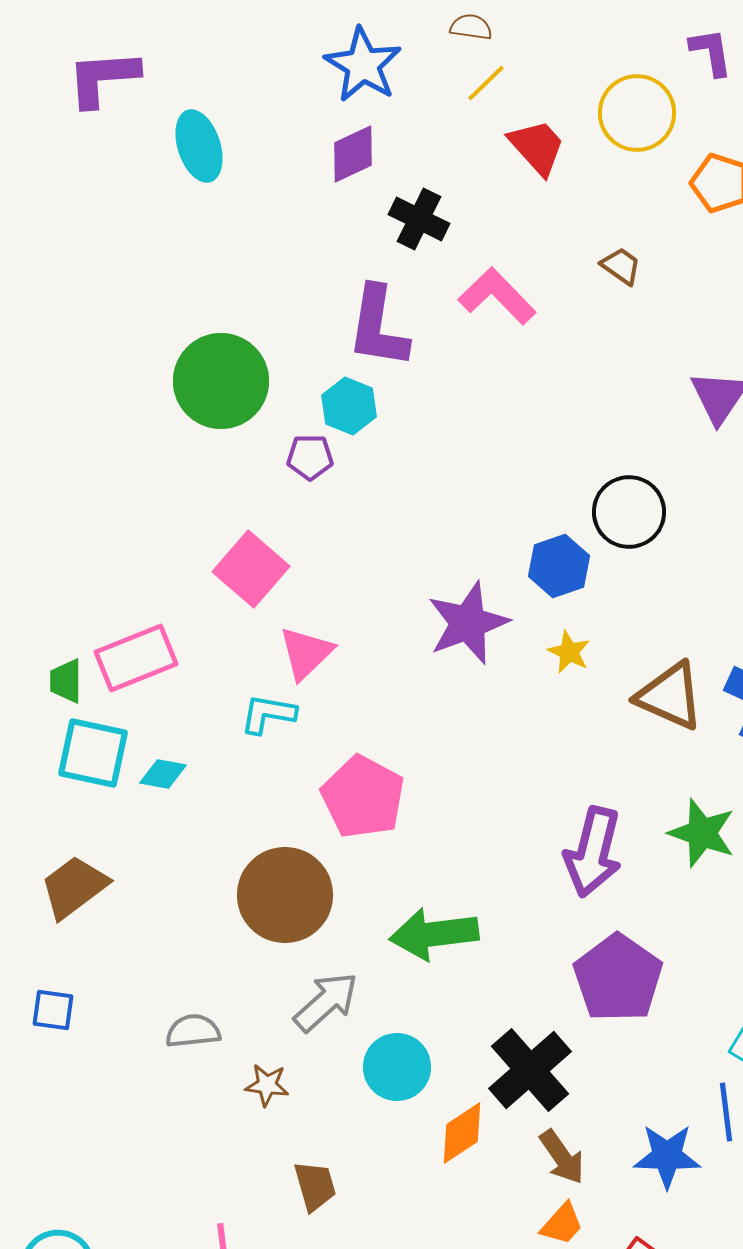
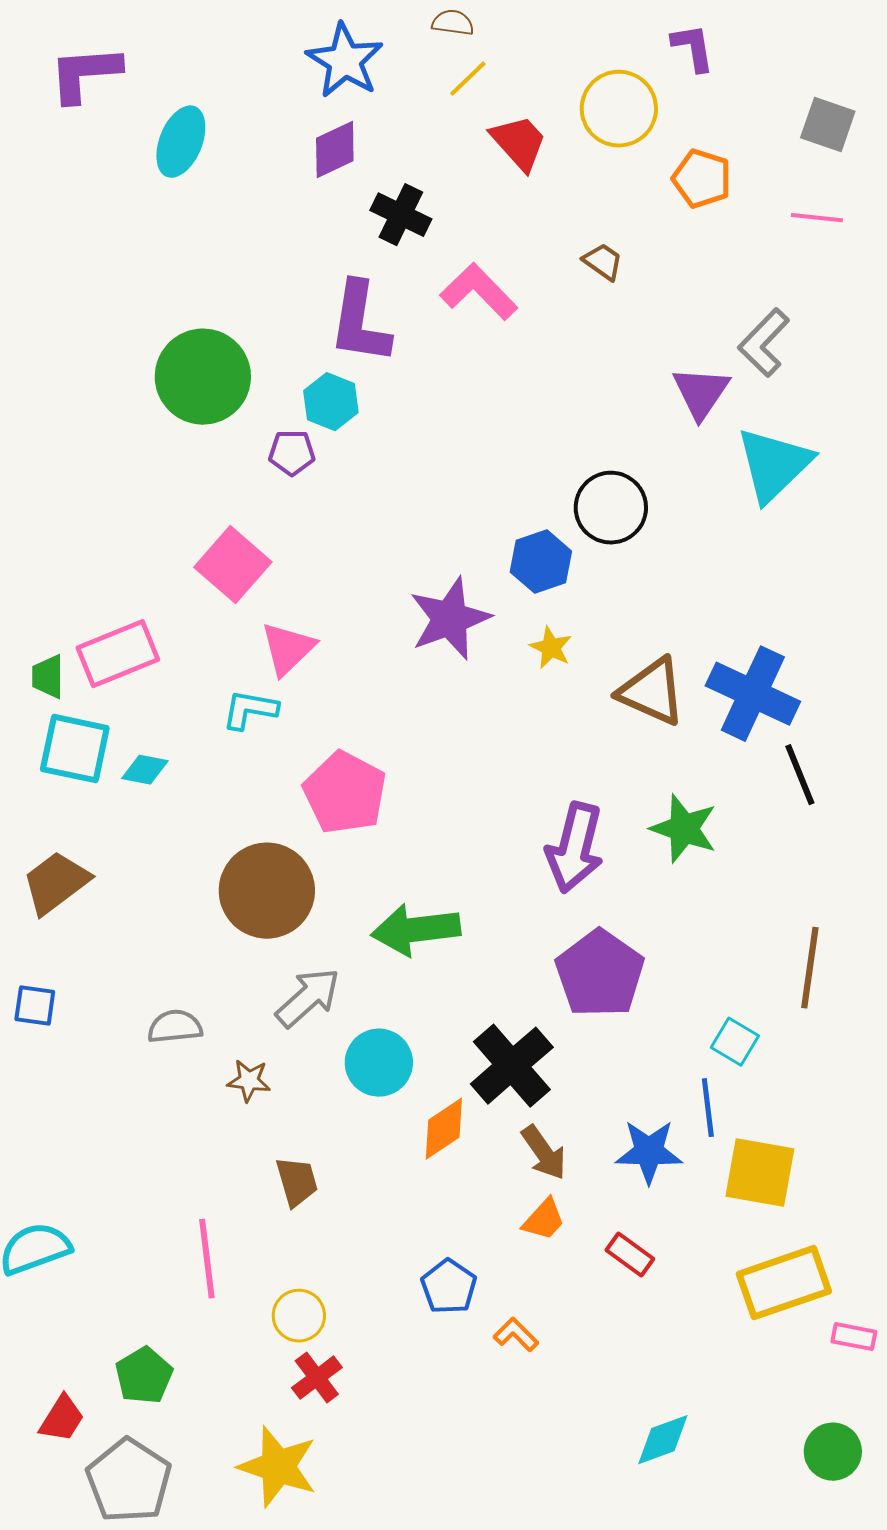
cyan ellipse: (199, 146) -> (181, 142), turned 40

